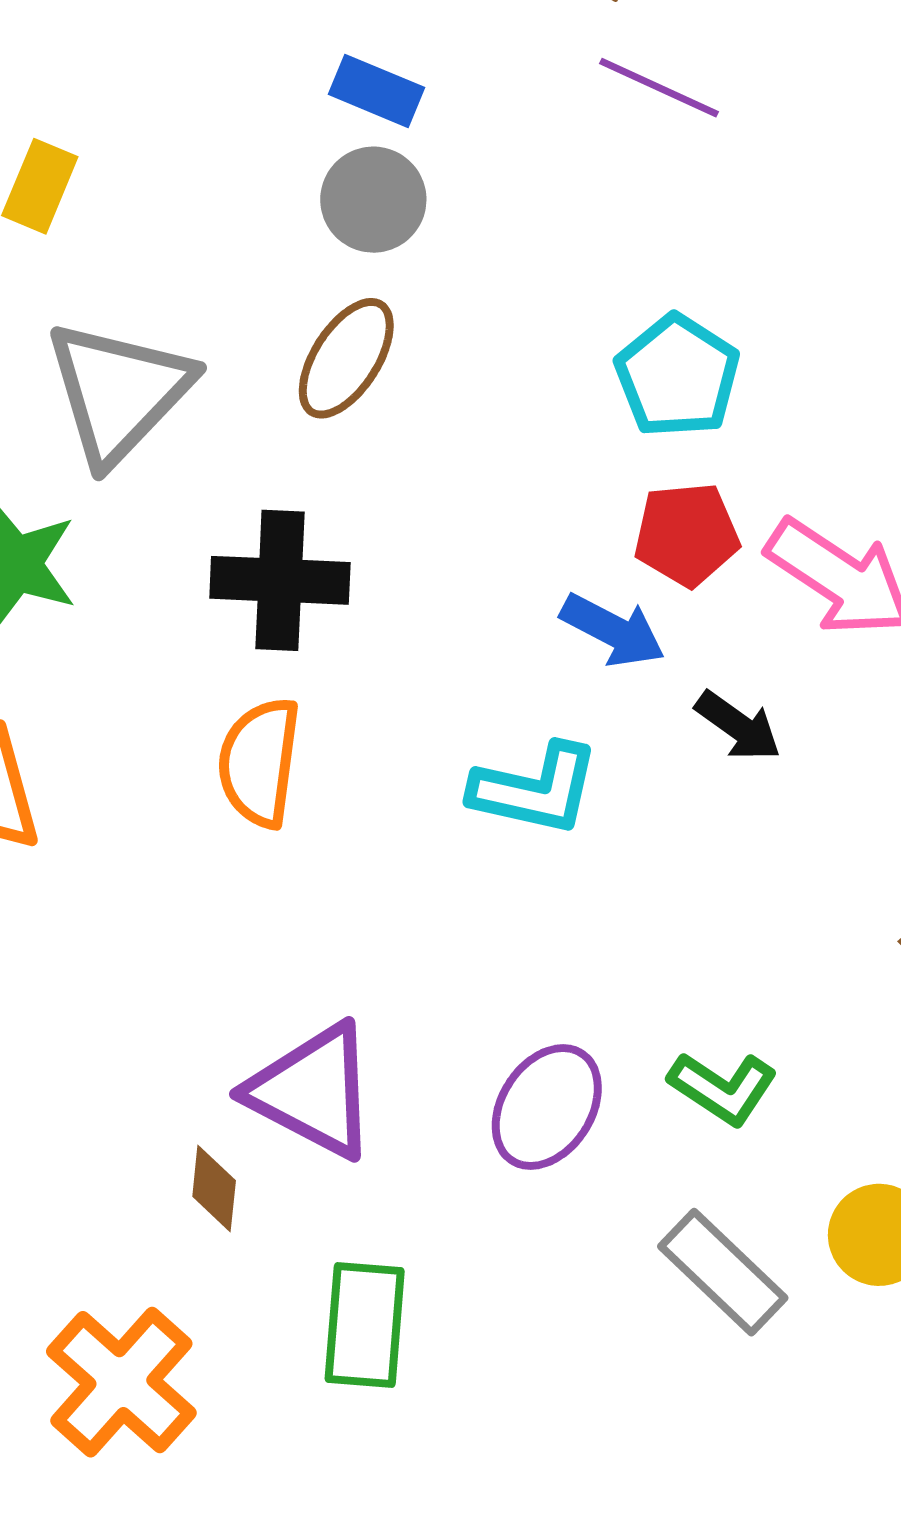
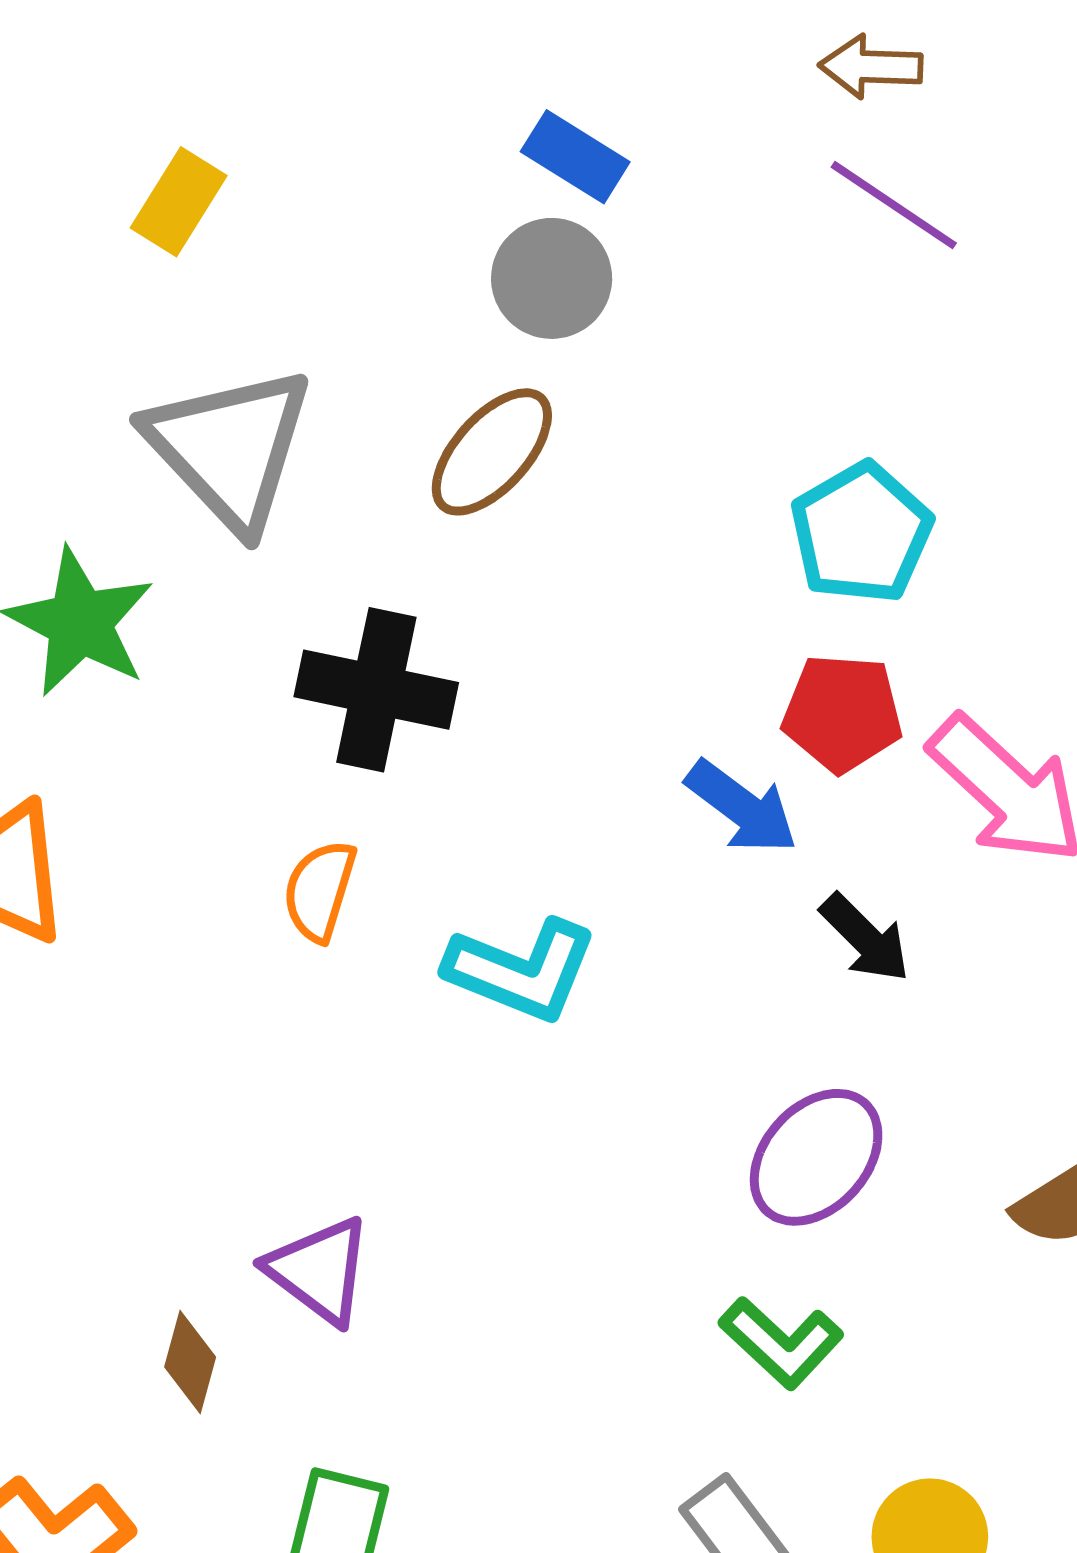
gray triangle: (119, 392) -> (230, 448), turned -36
orange semicircle: (259, 762) -> (320, 891), size x0.7
cyan L-shape: (535, 789) -> (521, 970), moved
purple triangle: (313, 1091) -> (319, 1270), size x0.7
purple ellipse: (547, 1107) -> (816, 1157), moved

